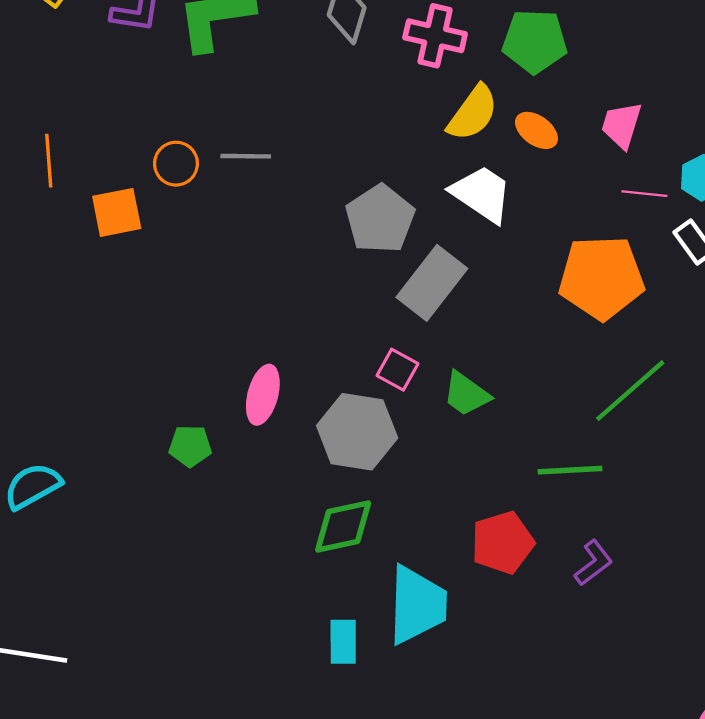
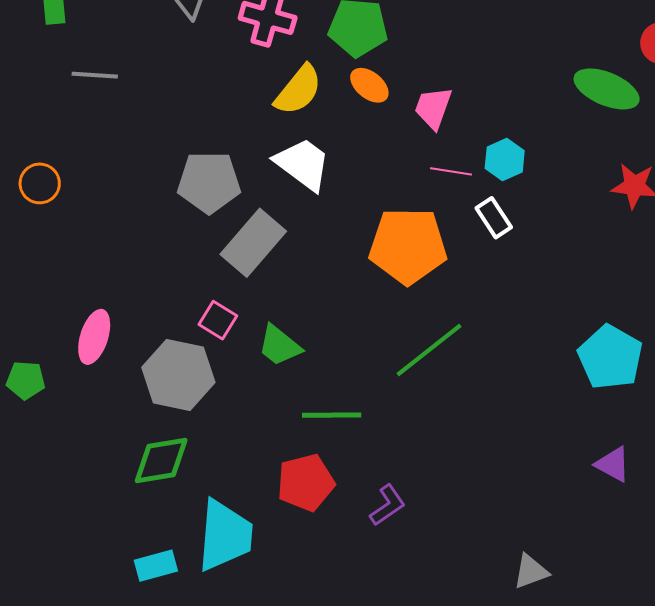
orange ellipse: (536, 130) -> (369, 85), moved
gray line: (246, 156) -> (95, 75), moved
orange circle: (176, 164) -> (40, 183), moved
gray pentagon: (380, 219) -> (209, 182), turned 30
green line: (570, 470) -> (332, 415), moved
cyan rectangle: (343, 642) -> (156, 566), turned 72

